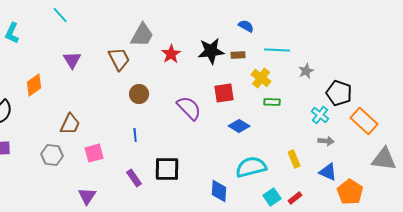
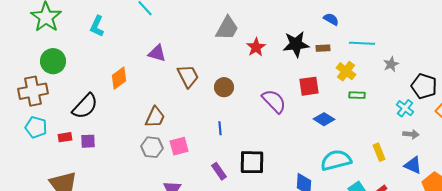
brown trapezoid: (119, 59) -> (188, 76), moved
purple triangle: (72, 60) -> (157, 53), turned -42
gray hexagon: (52, 155) -> (152, 147), moved

